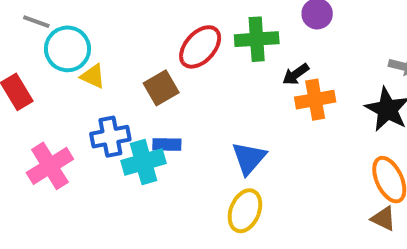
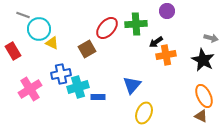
blue rectangle: (167, 144) -> (98, 97), moved
yellow ellipse: (245, 211) -> (144, 113), moved

